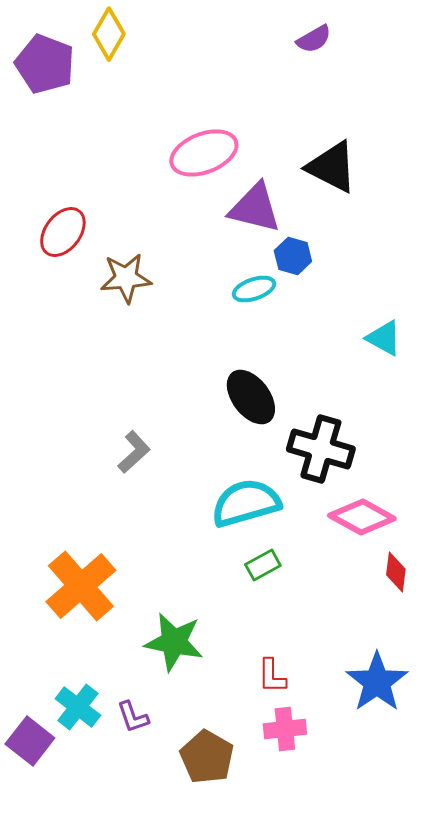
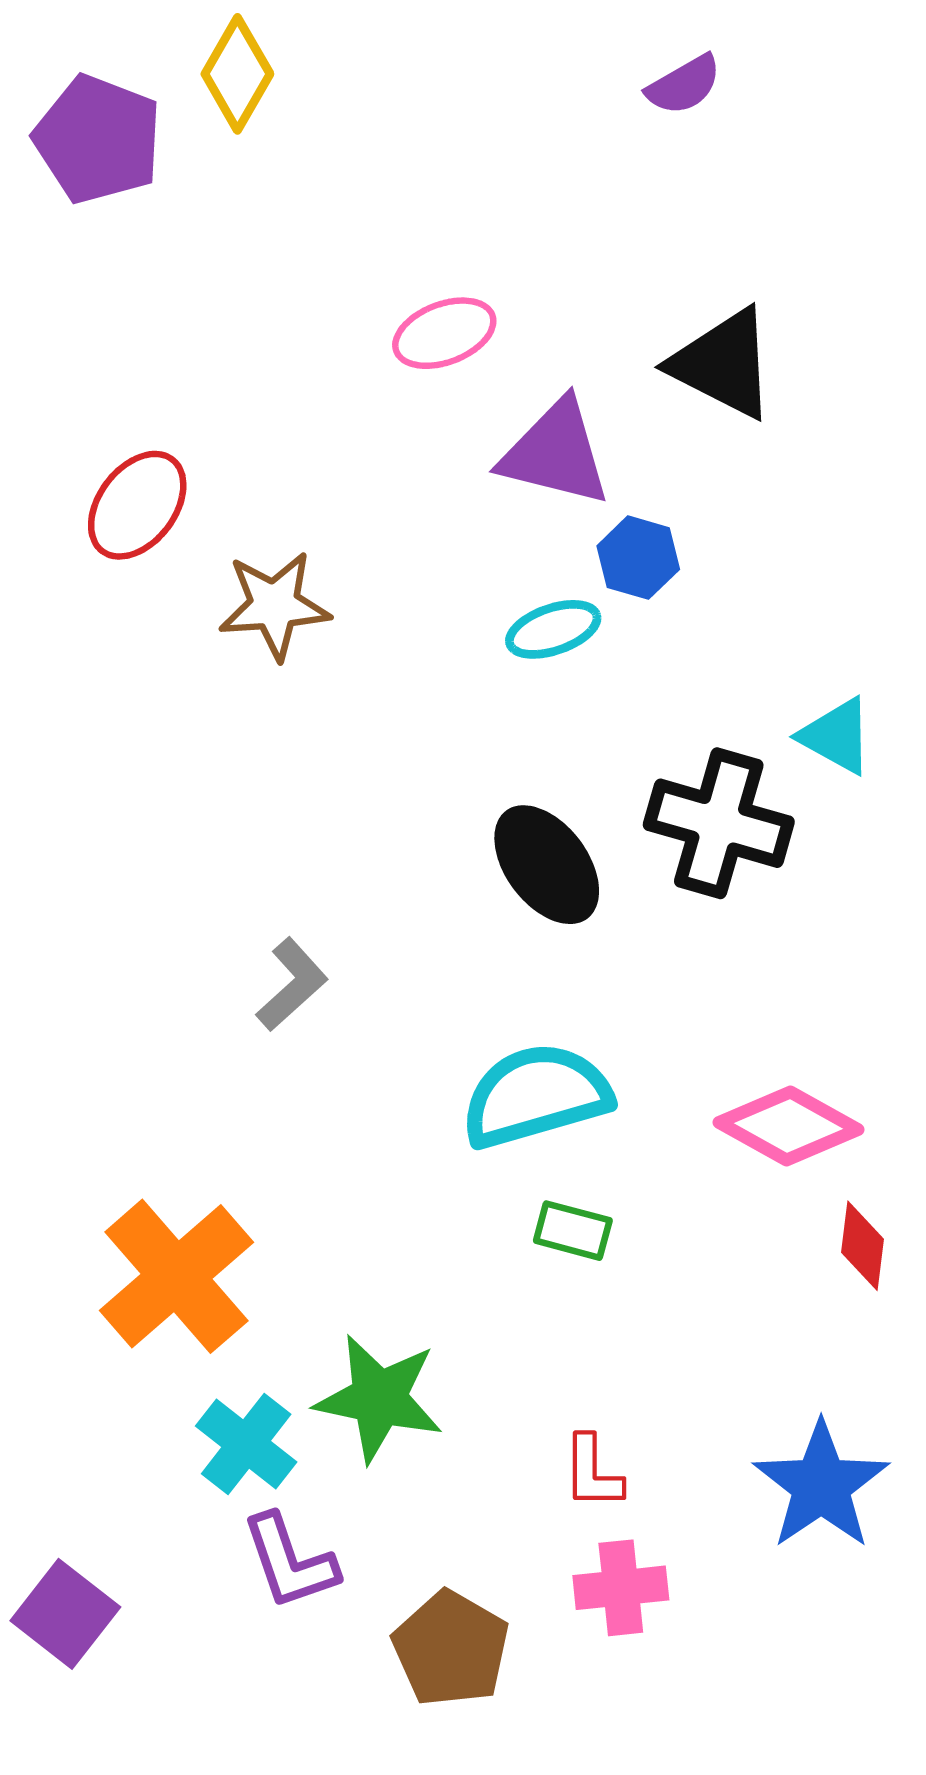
pink ellipse: (204, 153) -> (444, 333), size x0.7
black cross: (321, 449) -> (719, 823), moved
green rectangle: (263, 565) -> (573, 1231), turned 44
cyan cross: (78, 707) -> (246, 1444), moved
purple L-shape: (133, 717) -> (290, 1562), size x1.4

